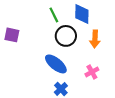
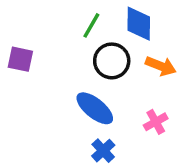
green line: (54, 15) -> (91, 25), turned 56
orange arrow: (95, 39) -> (161, 66), turned -72

